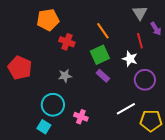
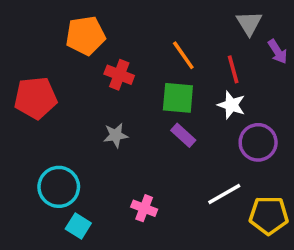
red line: (140, 41) -> (233, 69), moved
green square: (100, 55) -> (178, 98), turned 30
red pentagon: (20, 68) -> (36, 98), moved, turned -30
cyan circle: (53, 105) -> (59, 187), moved

